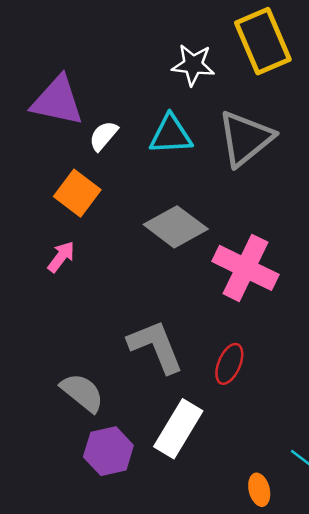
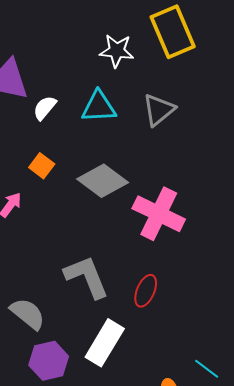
gray triangle: (245, 138) -> (159, 110), size x0.7
orange square: (77, 193) -> (42, 166), moved, size x0.7

